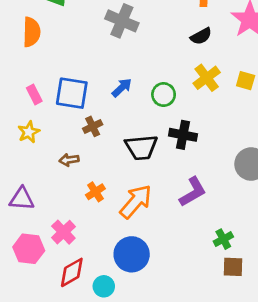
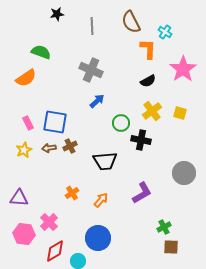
orange semicircle: (32, 32) -> (26, 78), turned 55
blue arrow: (122, 88) -> (97, 101), moved
black cross: (183, 135) -> (141, 140), moved
brown arrow: (69, 160) -> (49, 148), moved
orange arrow: (136, 202) -> (101, 200), size x0.6

